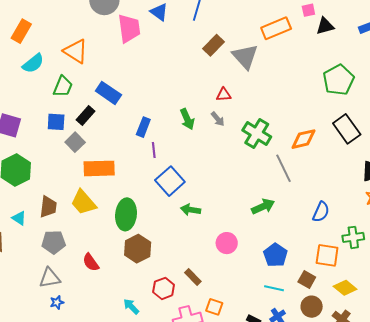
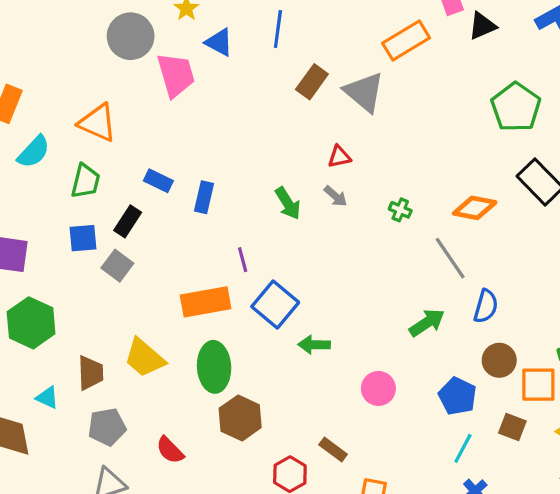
blue rectangle: (108, 93) -> (158, 181), size x0.7
blue rectangle: (143, 127) -> (204, 197), moved
green cross: (257, 133) -> (400, 210), size x0.5
orange diamond: (304, 139) -> (475, 208), turned 32
orange rectangle: (99, 168) -> (206, 302), moved
blue semicircle: (321, 212) -> (486, 306), moved
cyan line: (274, 288) -> (463, 448), turned -66
brown circle: (312, 307) -> (499, 360), moved

